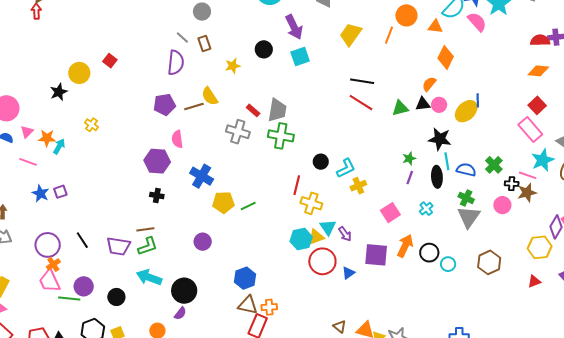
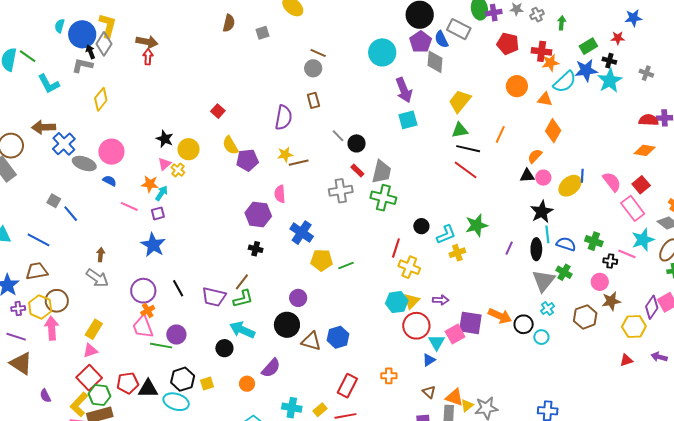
pink semicircle: (477, 22) -> (612, 182), moved
orange line: (389, 35) -> (500, 134), moved
gray line: (182, 37) -> (338, 136), moved
black circle: (264, 49) -> (357, 143), moved
yellow star: (233, 66) -> (285, 154), moved
yellow circle: (79, 73) -> (189, 149), moved
black star: (59, 92) -> (165, 139), turned -30
yellow semicircle: (210, 96) -> (230, 145), moved
purple pentagon: (164, 105) -> (247, 160), moved
green triangle: (400, 108) -> (460, 130), moved
yellow cross: (92, 125) -> (178, 170), moved
pink triangle: (27, 132) -> (164, 164), moved
gray cross: (238, 132) -> (341, 191), turned -30
black star: (440, 139) -> (542, 212), turned 30
green star: (409, 158) -> (477, 225), moved, size x1.6
green cross: (494, 165) -> (594, 241), turned -30
purple square: (60, 192) -> (158, 213), moved
blue star: (40, 193) -> (153, 245), moved, size x1.4
brown star: (527, 193) -> (611, 301), moved
cyan cross: (426, 209) -> (547, 309), moved
pink square: (390, 213) -> (455, 334), moved
gray triangle: (469, 217) -> (544, 281), moved
cyan triangle: (328, 227) -> (437, 342), moved
brown line: (145, 229) -> (242, 282), turned -48
purple arrow: (345, 234) -> (441, 300), turned -56
yellow triangle: (316, 237) -> (412, 301), turned -30
orange arrow: (405, 246) -> (500, 316), turned 85
brown hexagon: (489, 262) -> (585, 317), moved
blue triangle: (348, 273) -> (429, 360), moved
black circle: (184, 291) -> (287, 325), moved
black circle: (116, 297) -> (224, 348), moved
brown triangle: (248, 305) -> (311, 341), moved
orange cross: (269, 307) -> (389, 376), moved
purple semicircle: (180, 313) -> (271, 368), size x1.5

